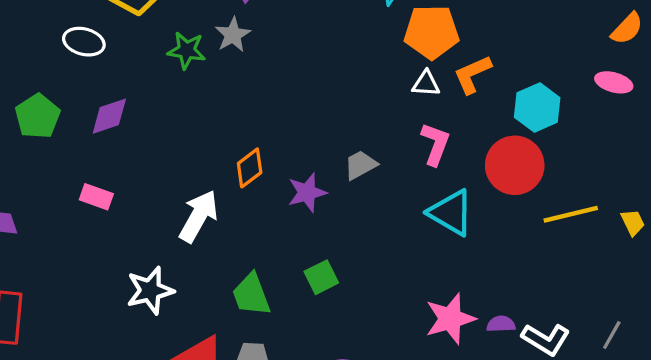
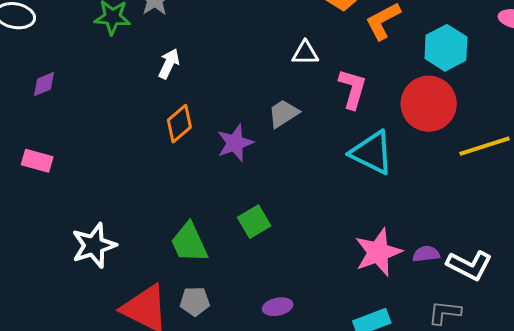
white triangle: (426, 84) -> (305, 53), moved
purple diamond: (109, 116) -> (44, 84), size x0.7
white arrow: (199, 216) -> (169, 64), moved, size x0.6

